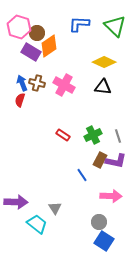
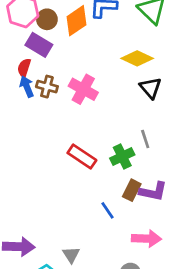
orange diamond: (49, 46) -> (77, 21), moved
black triangle: (103, 87) -> (151, 88), moved, turned 42
red semicircle: (20, 100) -> (24, 68), moved
red rectangle: (63, 135) -> (82, 157), size x1.5
gray line: (118, 136) -> (145, 139), moved

